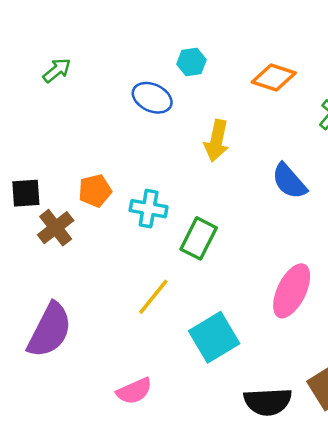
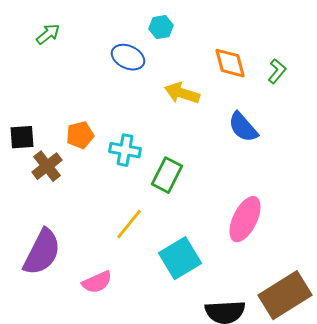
orange diamond: (274, 77) -> (230, 63), moved, turned 57
yellow arrow: (217, 141) -> (182, 93), turned 96
pink semicircle: (134, 391) -> (97, 282), moved

